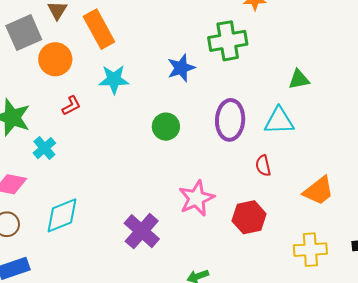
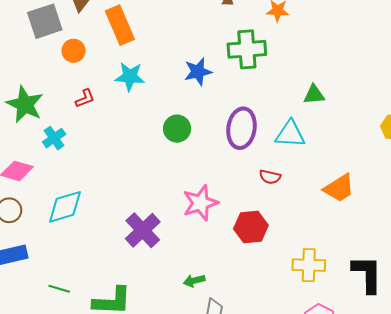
orange circle: (55, 59) -> (74, 51), size x0.7
red semicircle: (263, 166) -> (270, 177), turned -70
orange trapezoid: (319, 191) -> (339, 188), moved

